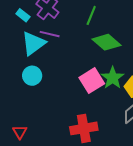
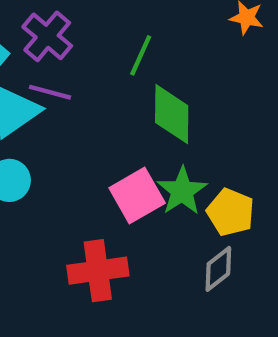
green diamond: (107, 42) -> (172, 114), turned 48
red cross: (84, 128) -> (98, 271), moved

